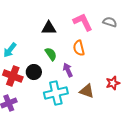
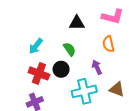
pink L-shape: (83, 22) -> (113, 17), turned 130
green semicircle: (51, 54) -> (69, 49), moved

